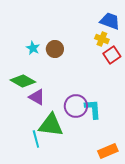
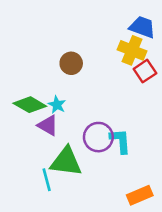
yellow cross: (102, 39) -> (132, 50), size x1.5
cyan star: (33, 48) -> (57, 105), moved

